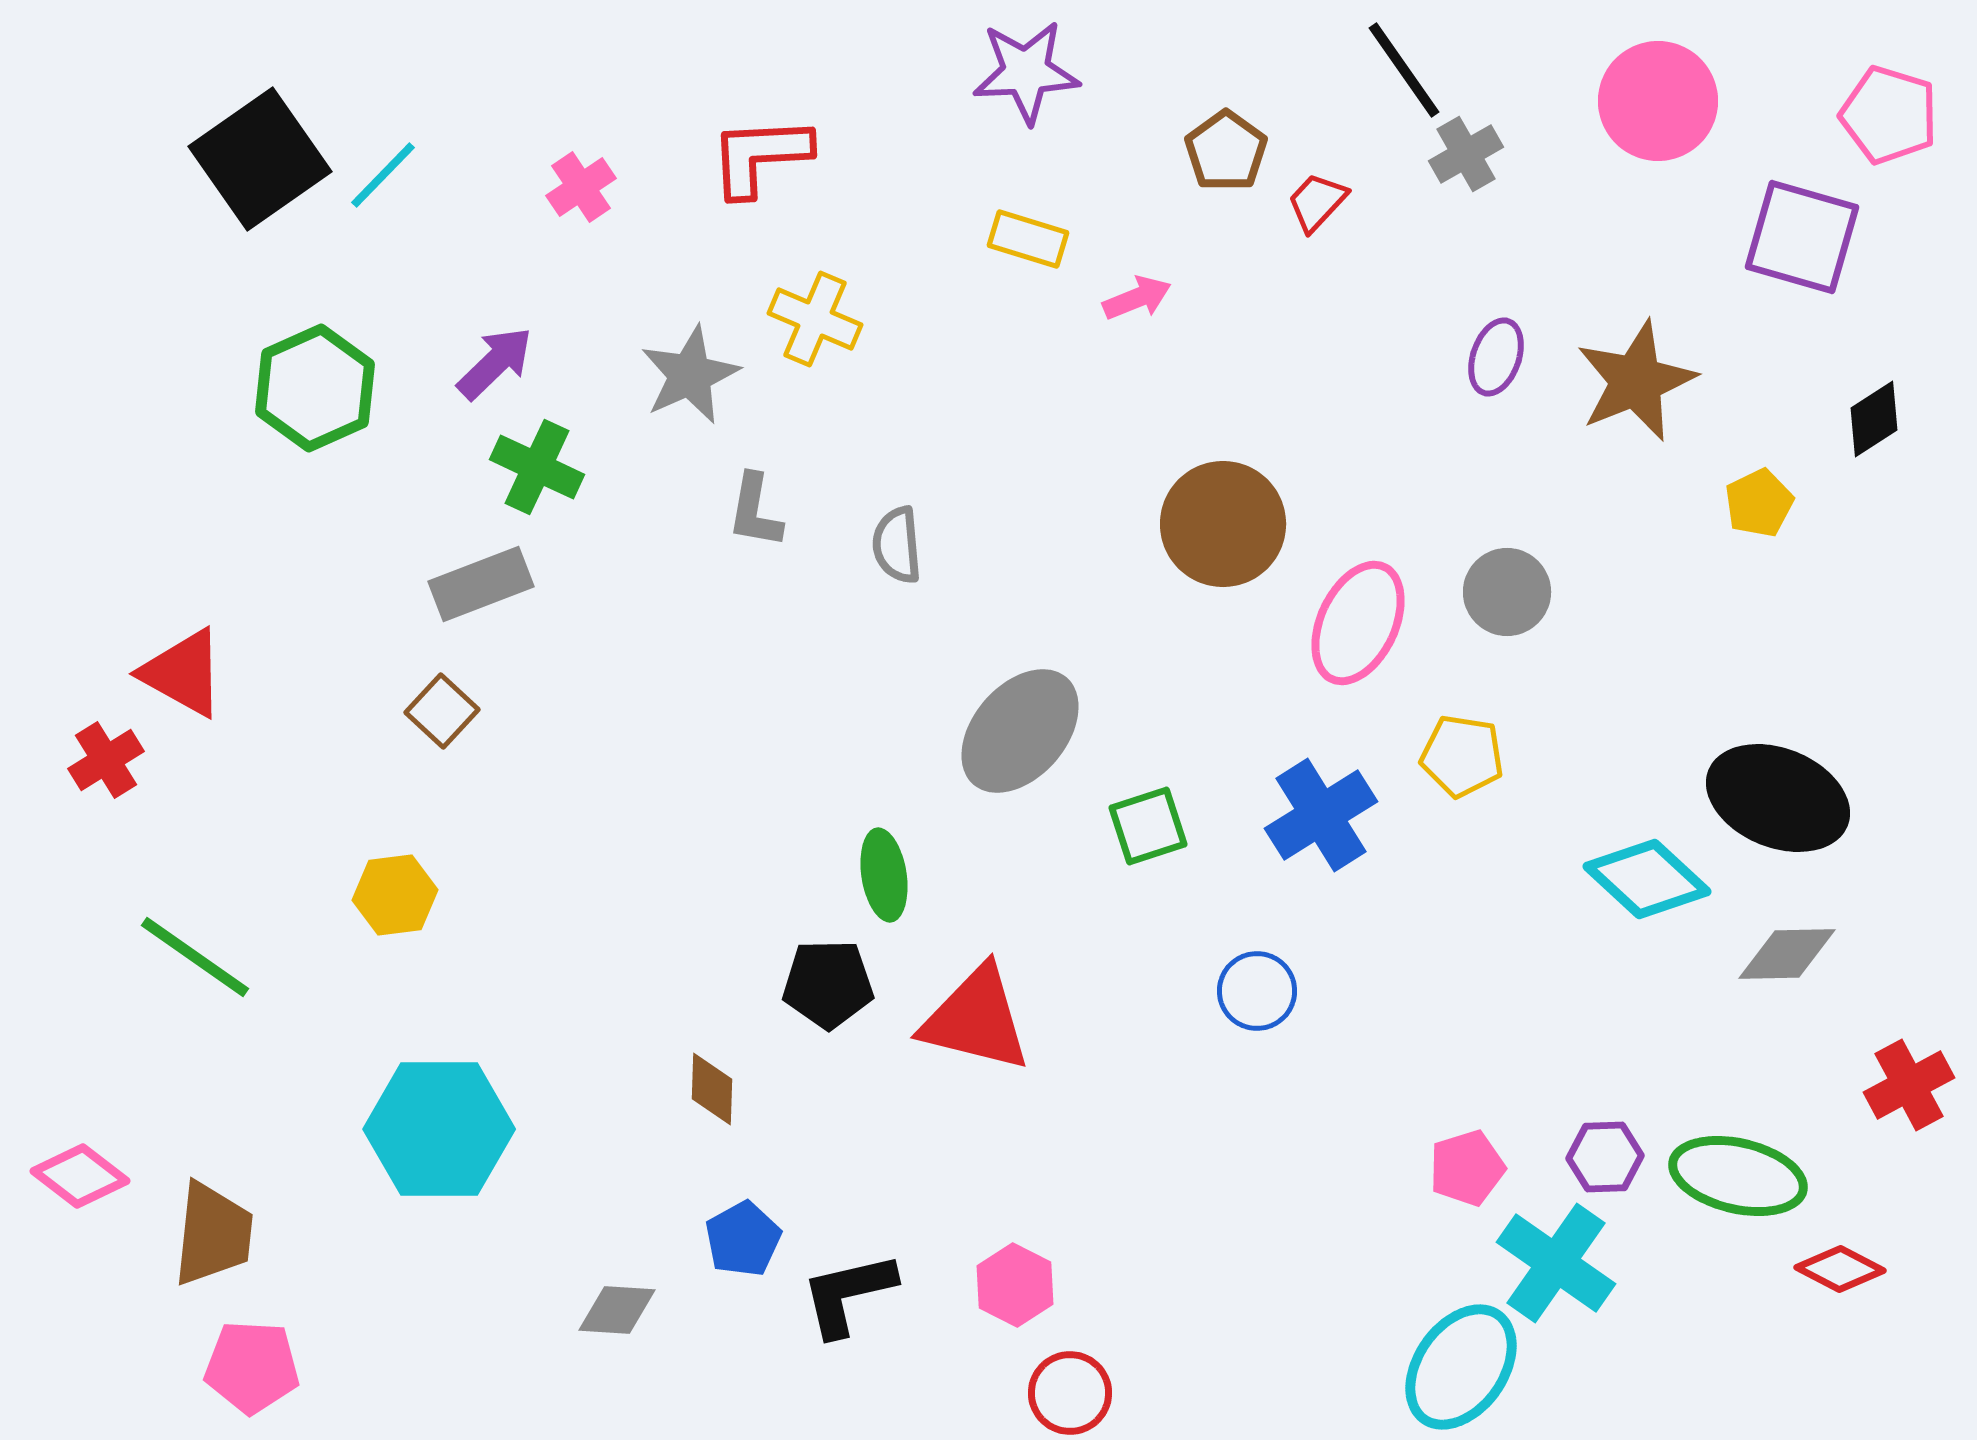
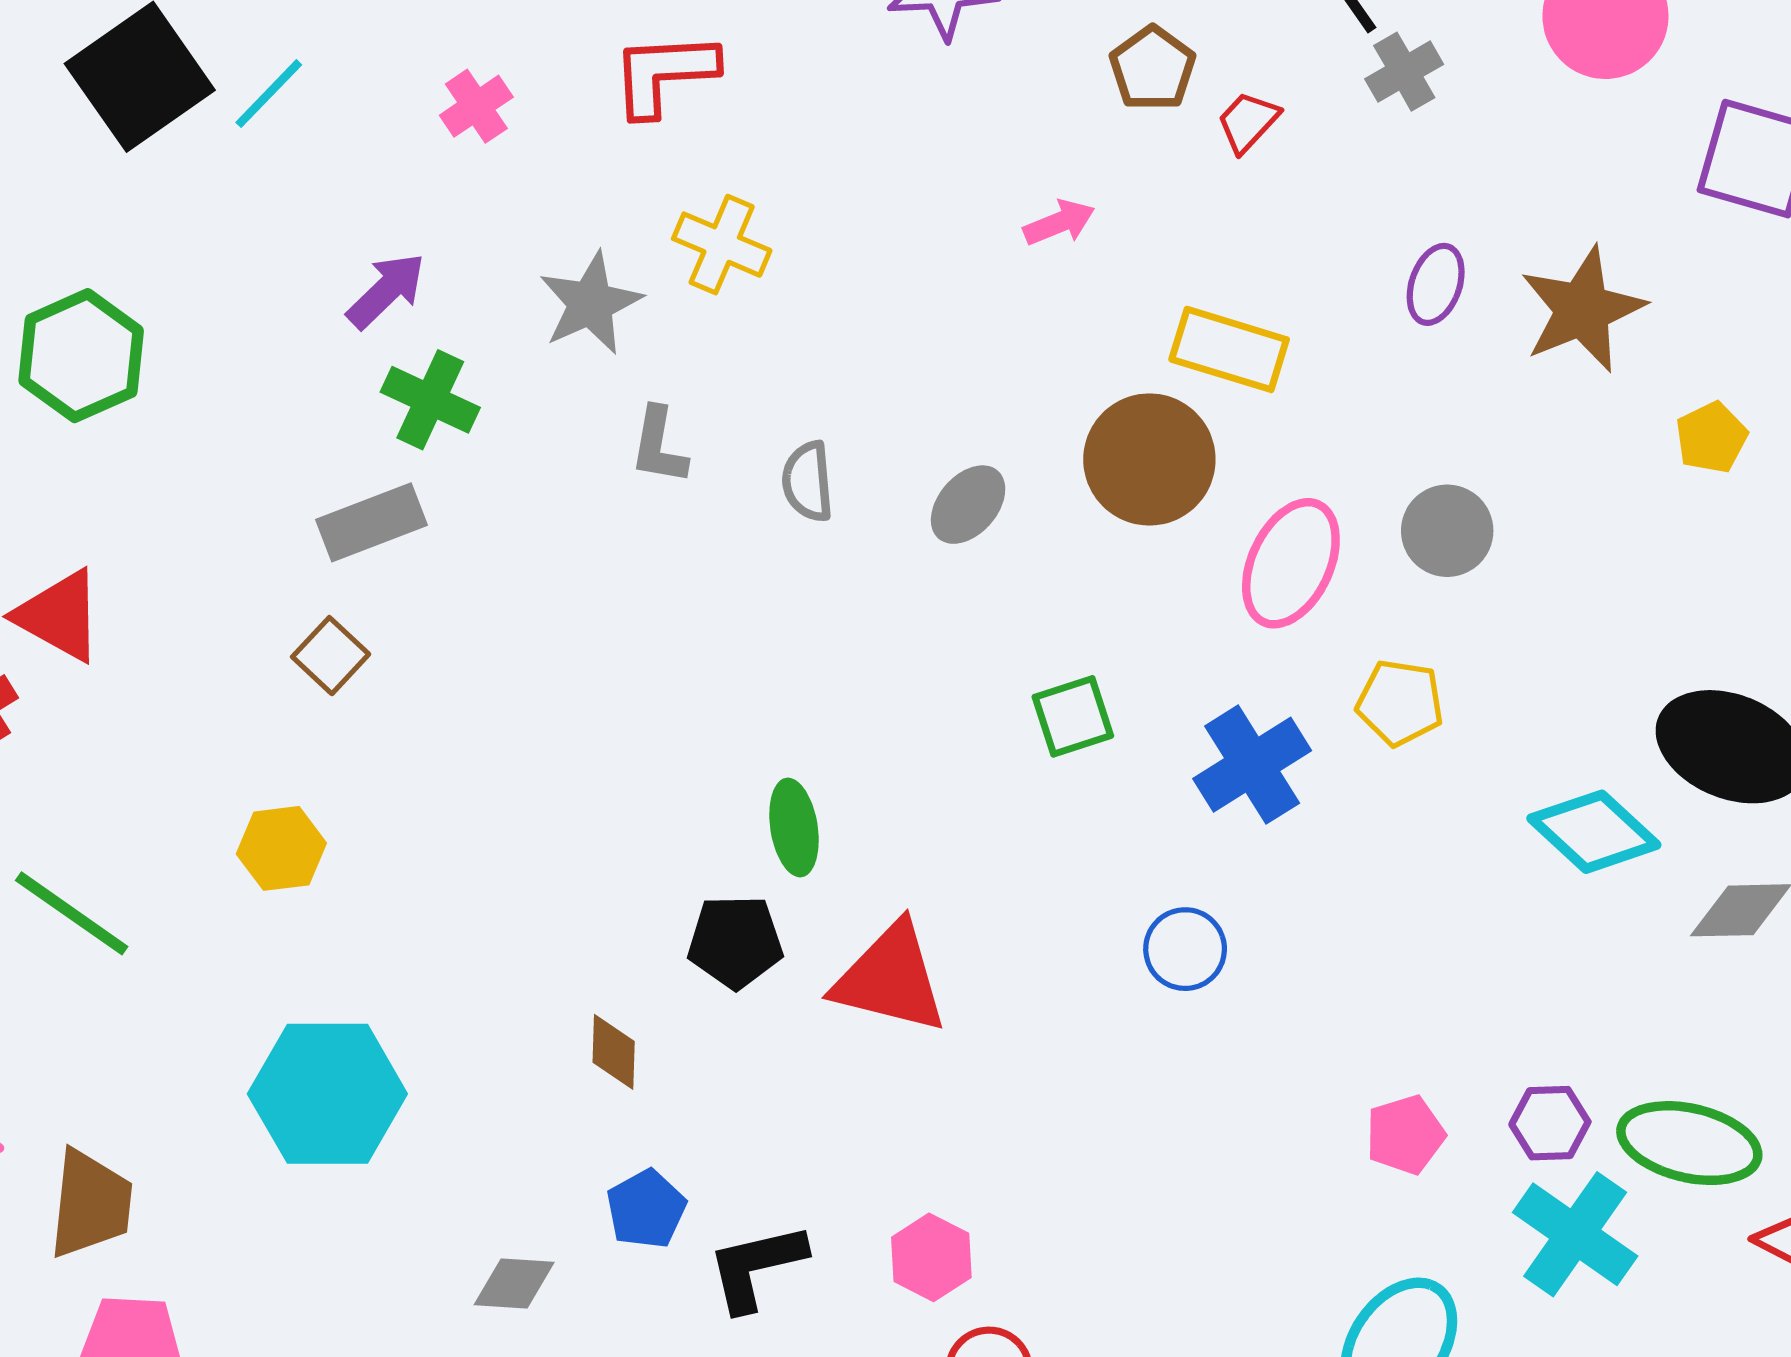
yellow rectangle: (1028, 239) -> (1229, 349), moved, size x1.4
green hexagon: (315, 388) -> (81, 356), moved
gray ellipse: (1020, 731) -> (968, 505), moved, size x0.6
green square: (1148, 826) -> (1073, 716), moved
cyan cross: (1556, 1263) -> (1575, 1234), moved

